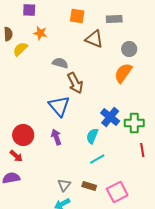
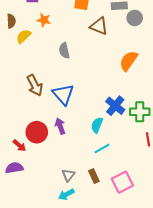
gray circle: (129, 49) -> (135, 18), moved
gray semicircle: (60, 63) -> (64, 51), turned -119
brown arrow: (75, 83) -> (35, 85), moved
red circle: (23, 135) -> (37, 132), moved
brown rectangle: (89, 186) -> (94, 176), turned 48

